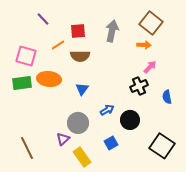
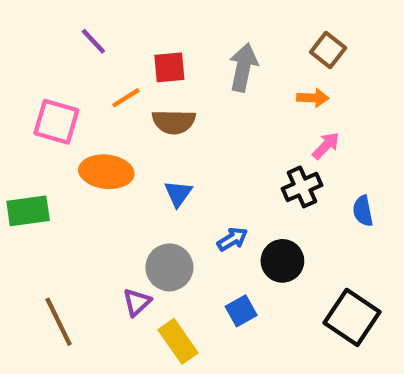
brown square: (151, 23) -> (328, 50), size x0.7
green rectangle: (22, 83) -> (28, 211), moved

